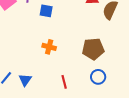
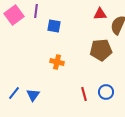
brown pentagon: (93, 49) -> (101, 50), moved
red line: (64, 82) -> (84, 94), moved

